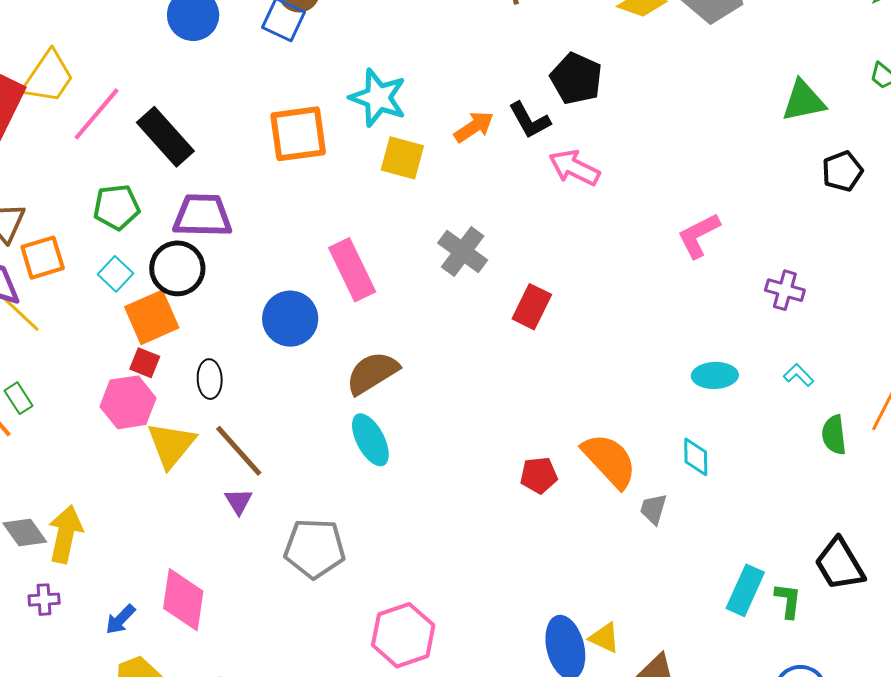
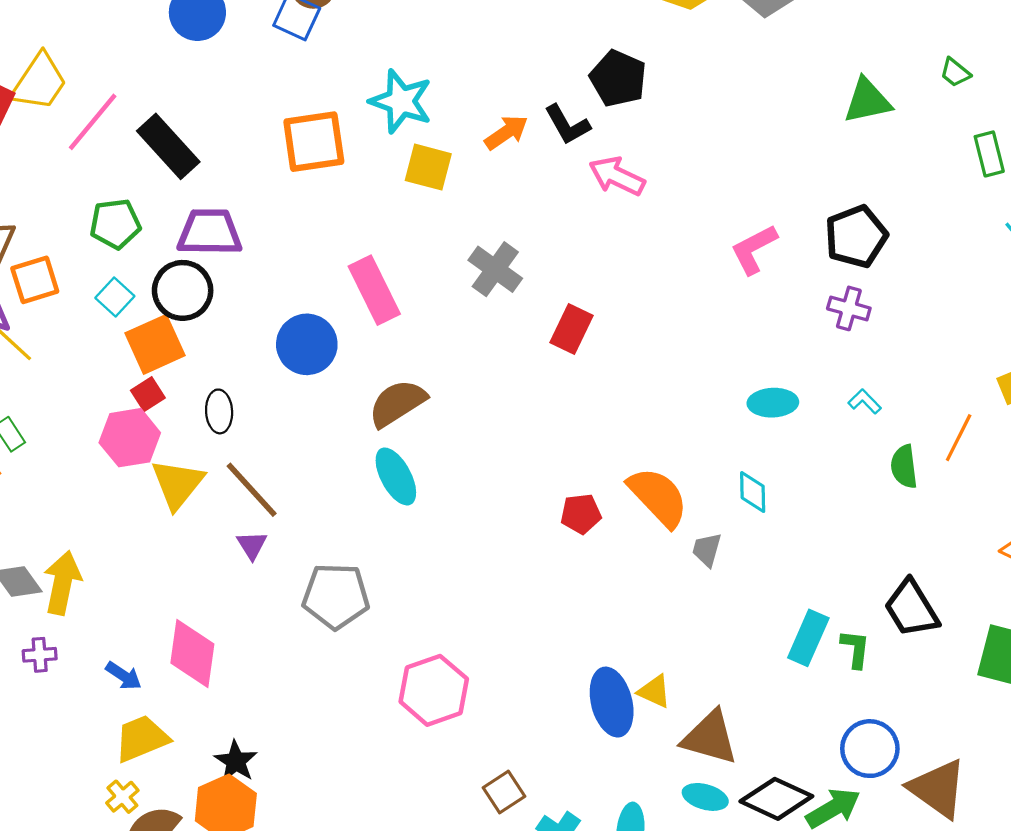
black pentagon: (842, 171) -> (856, 237), moved, size x1.4
red square: (145, 363) -> (148, 394), turned 36
blue arrow: (120, 619) -> (124, 676), turned -100

